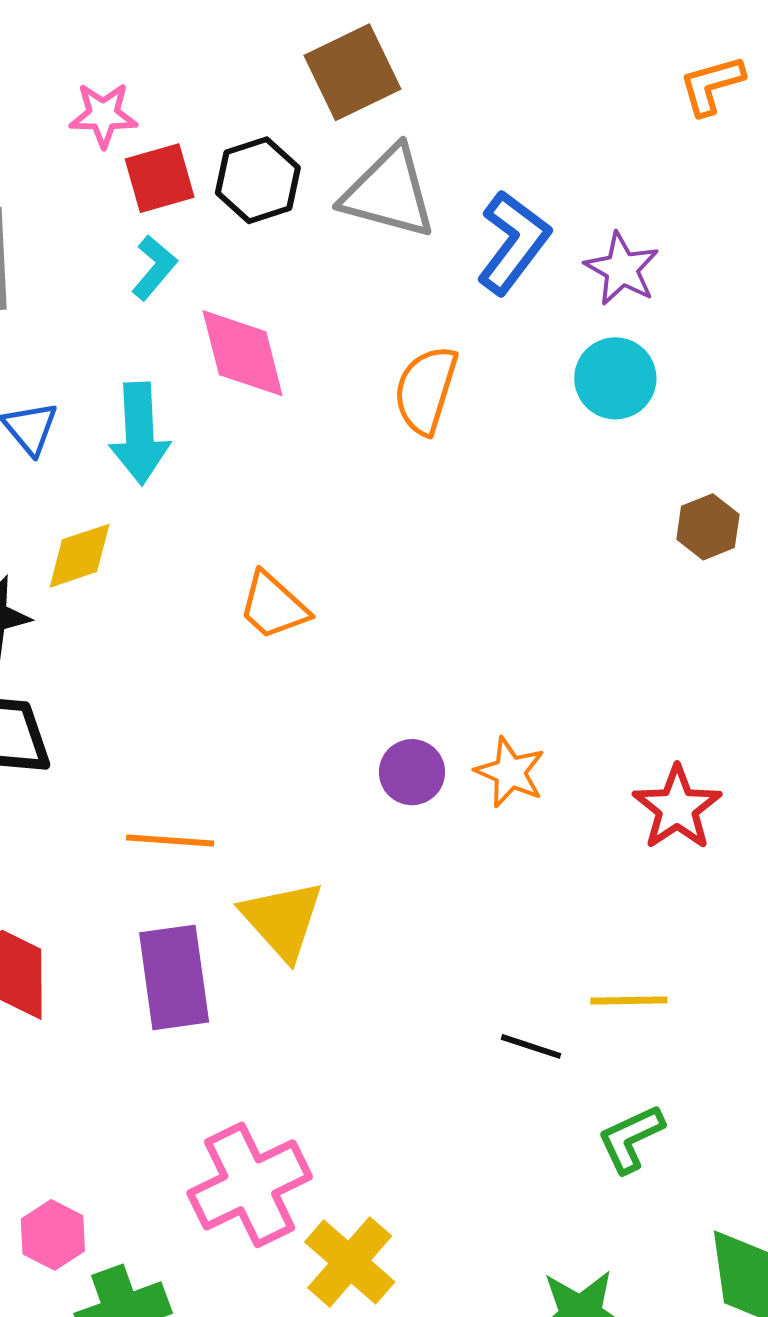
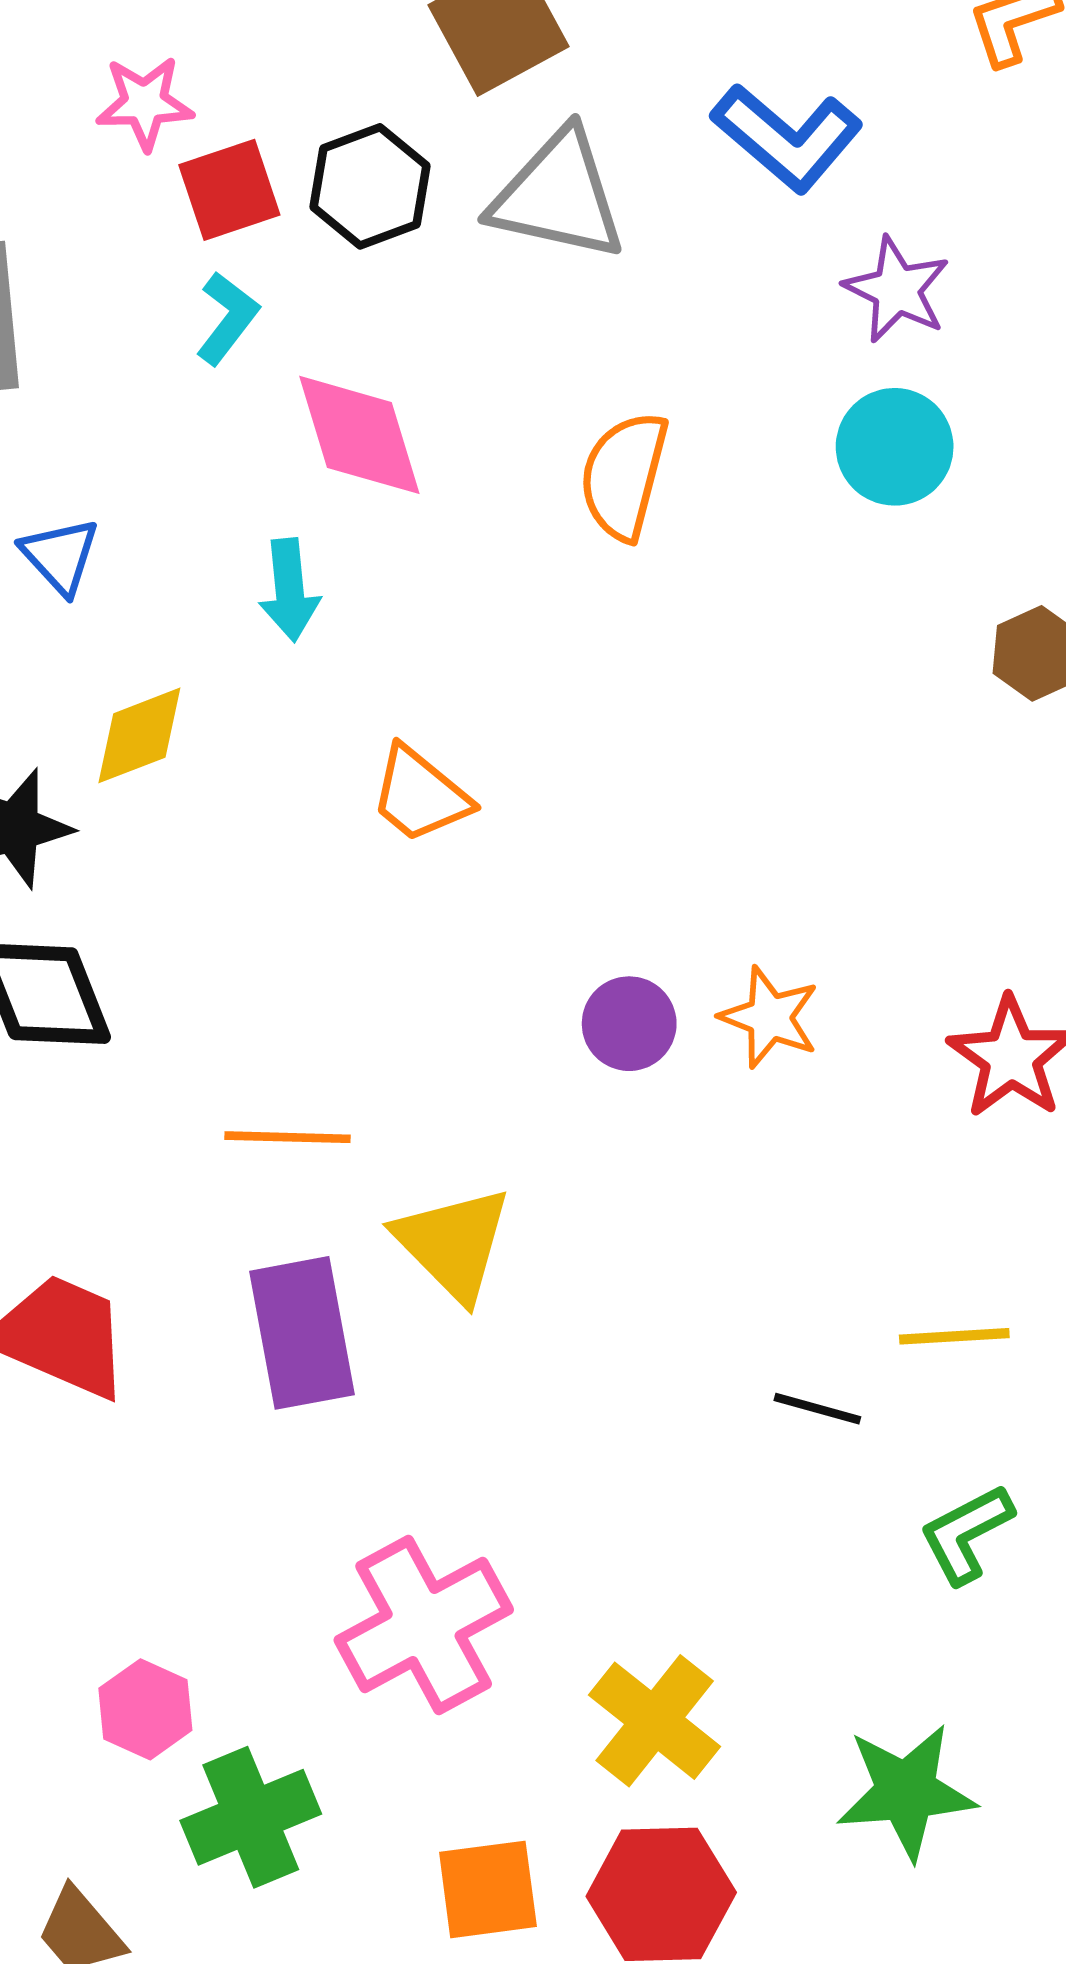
blue L-shape: (513, 242) -> (787, 138), moved, turned 96
cyan arrow: (140, 434) -> (289, 590), moved, size x0.7
yellow cross: (350, 1262) -> (655, 1721), moved

